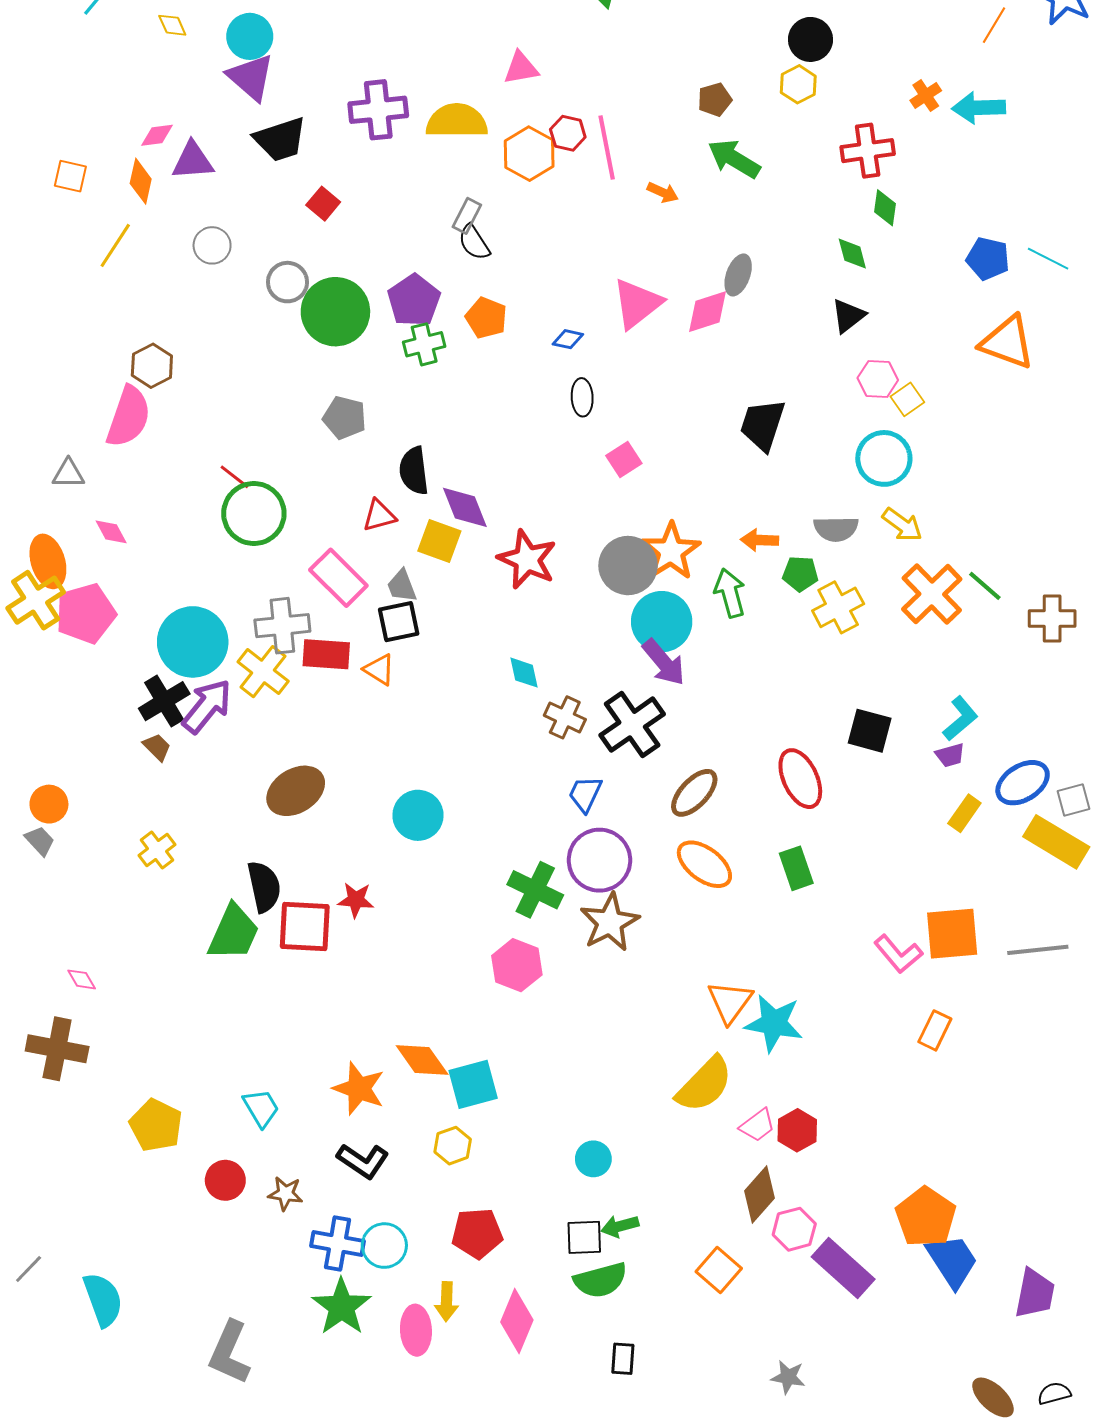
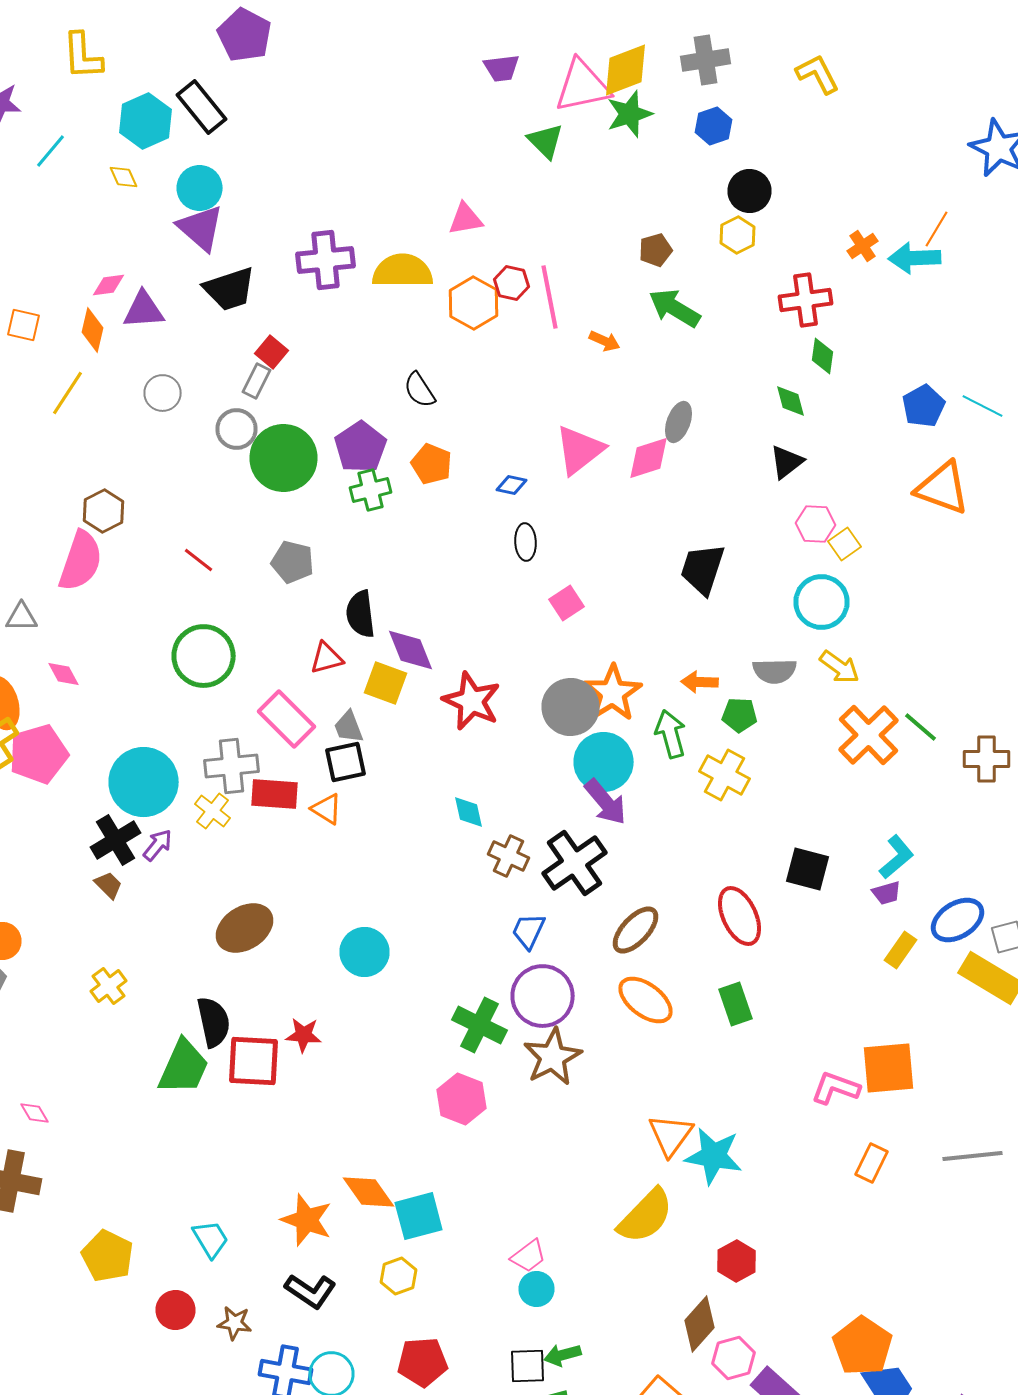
orange line: (994, 25) -> (936, 229), moved
gray rectangle: (467, 216) -> (256, 381), moved
blue pentagon: (988, 259) -> (924, 406), turned 30
red line: (234, 477) -> (198, 560), moved
yellow cross: (838, 607) -> (724, 775), moved, turned -33
yellow cross: (263, 672) -> (212, 811), size x0.7
purple arrow: (207, 706) -> (158, 845), size x0.6
gray line: (1038, 950) -> (972, 1156), moved
pink L-shape: (898, 954) -> (836, 1088), turned 150
pink trapezoid: (757, 1125) -> (528, 1256), moved

